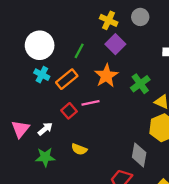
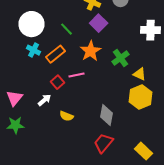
green line: (79, 51) -> (66, 29), turned -72
white arrow: (45, 129) -> (44, 100), moved
gray diamond: (139, 155) -> (106, 115), moved
green star: (45, 157) -> (16, 125), moved

